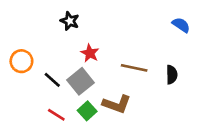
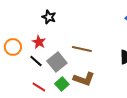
red star: (90, 53) -> (39, 42), moved
brown line: (134, 68) -> (82, 49), moved

